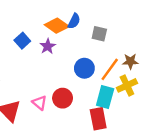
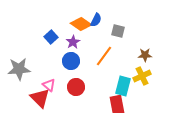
blue circle: (84, 68) -> (71, 61), moved
orange line: (110, 69) -> (104, 56), moved
red circle: (63, 98) -> (76, 87), moved
pink triangle: (40, 103) -> (49, 85), moved

